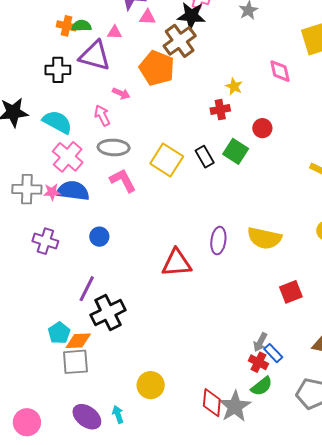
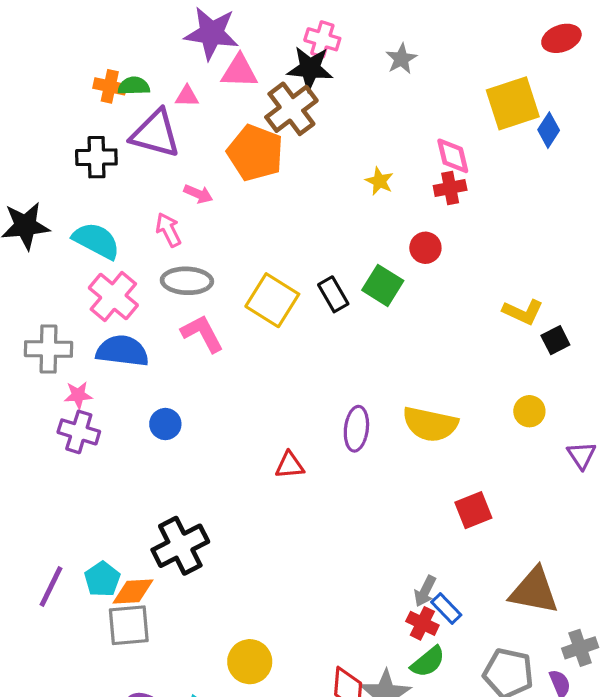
pink triangle: (147, 17) -> (239, 71), size x1.4
red cross: (220, 110) -> (450, 188), moved
pink star: (52, 192) -> (78, 395), moved
red triangle: (177, 263) -> (290, 465), size x0.6
purple line: (87, 289) -> (51, 586), moved

